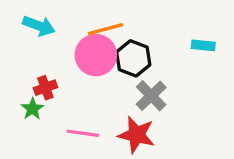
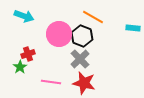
orange line: (106, 29) -> (93, 17), moved, turned 45
cyan rectangle: (203, 45) -> (133, 28), moved
gray cross: (151, 96) -> (80, 59), moved

